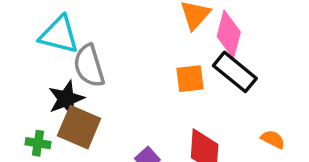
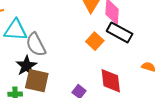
orange square: (190, 79) -> (95, 41), turned -30

